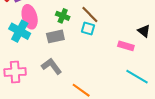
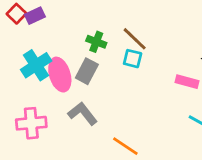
pink ellipse: (30, 17) -> (60, 75), moved
cyan cross: (20, 31) -> (36, 65), turned 30
gray rectangle: (55, 36) -> (87, 71), turned -48

